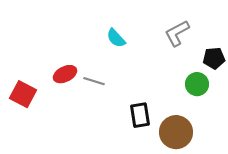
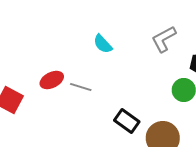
black rectangle: (140, 115) -> (127, 121), turned -45

